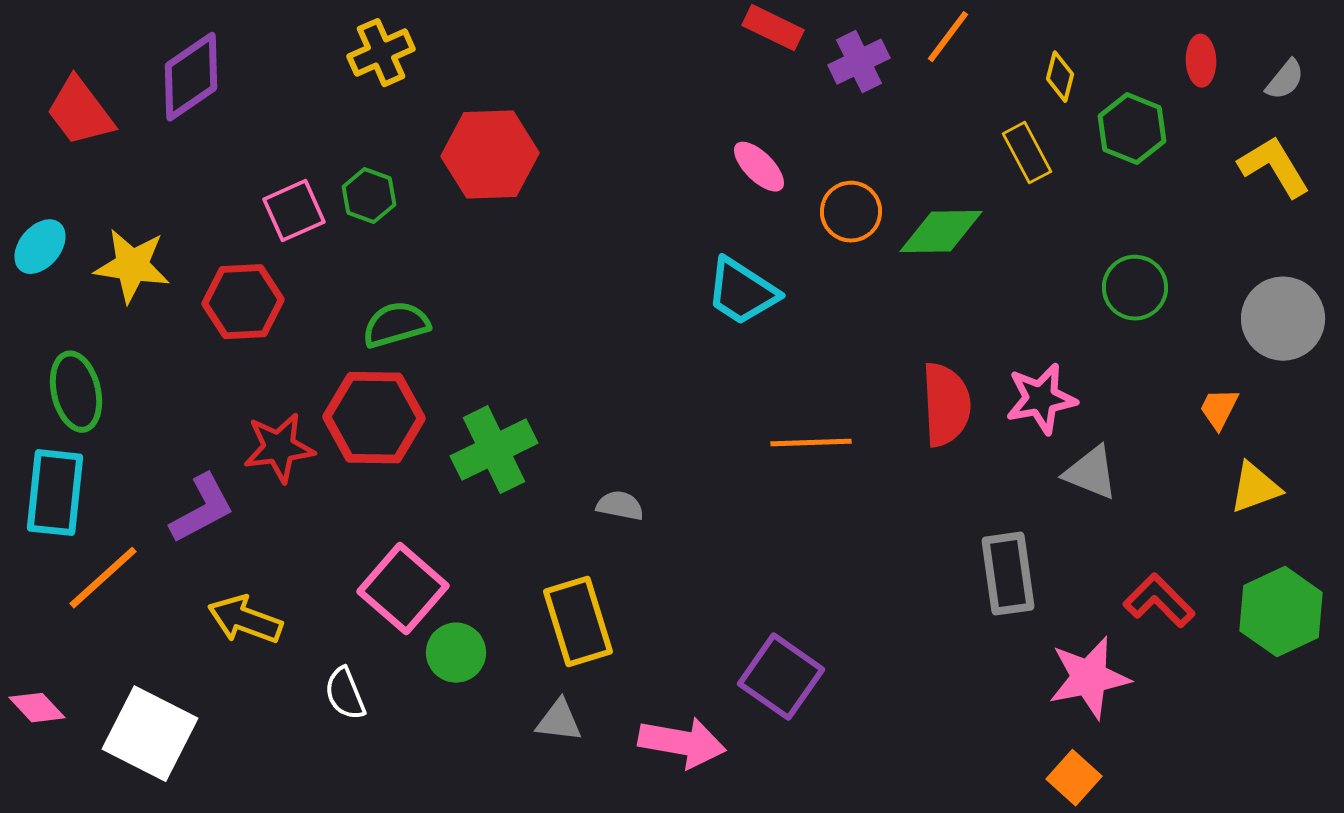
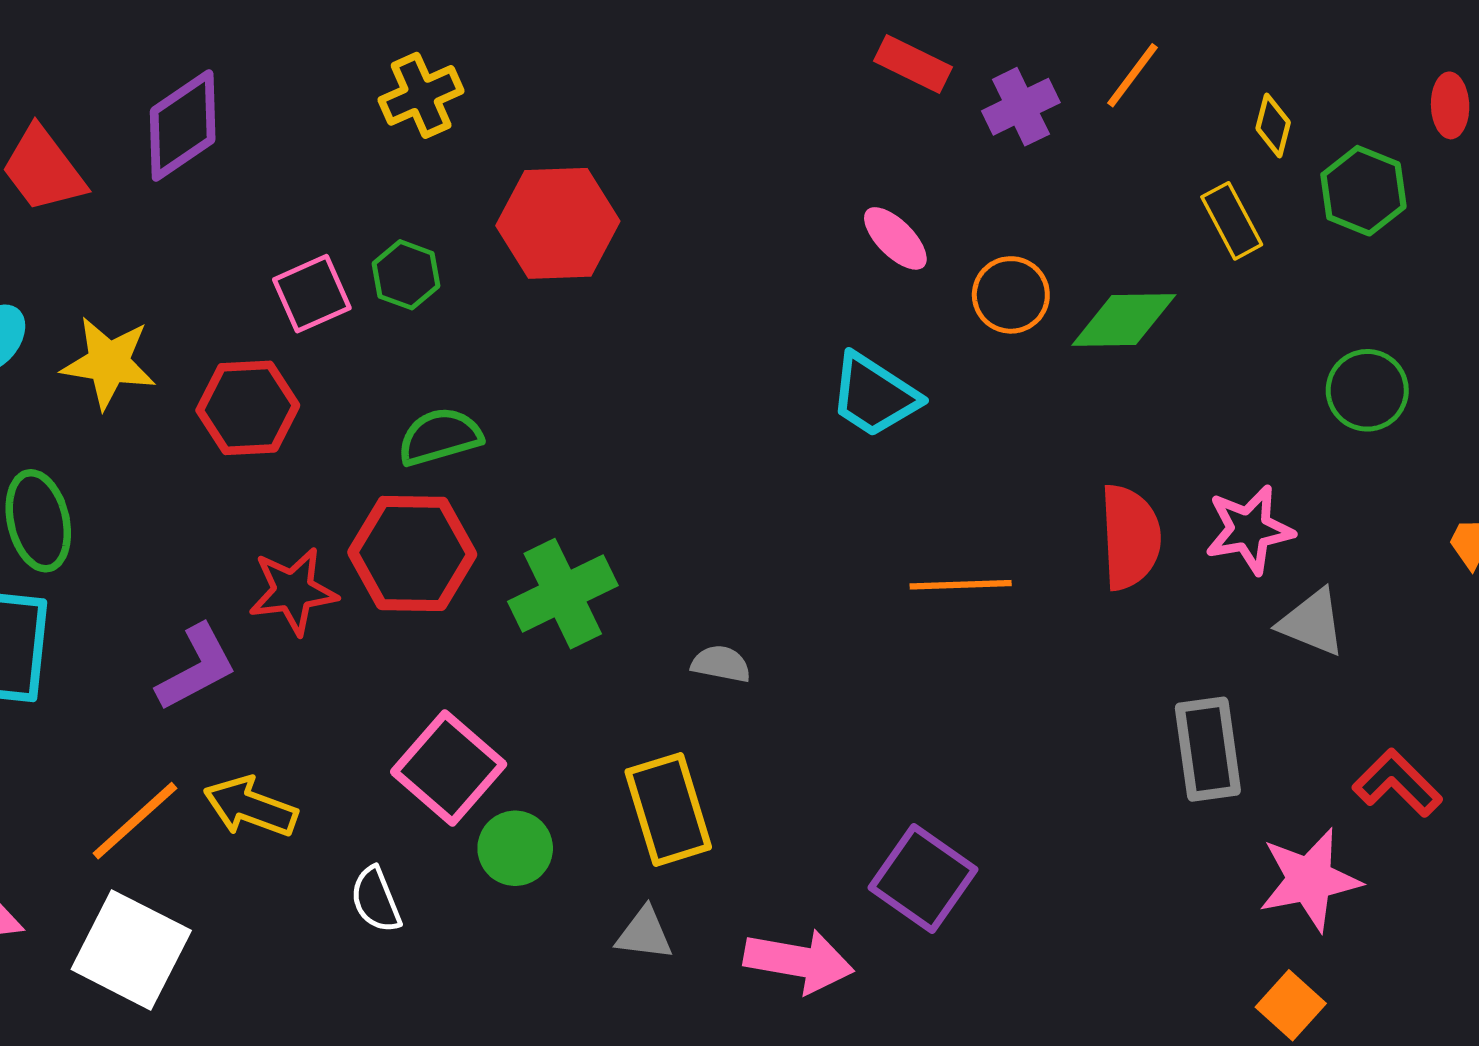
orange line: (103, 578) -> (135, 821), moved

